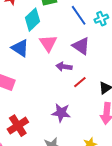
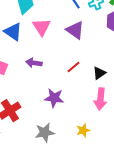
purple arrow: (64, 67) -> (34, 63), moved

